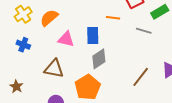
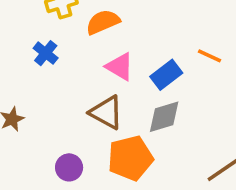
blue rectangle: (93, 36) -> (166, 75), turned 36
brown triangle: (54, 69) -> (106, 112), moved

